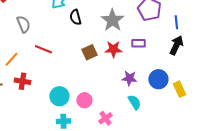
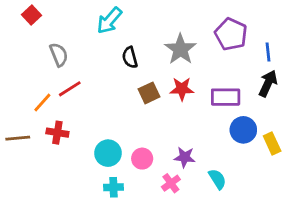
black semicircle: (75, 17) -> (130, 57), moved
purple rectangle: (138, 43) -> (226, 97), moved, size x1.5
red line: (43, 49) -> (70, 89), moved, turned -54
purple star: (129, 78) -> (185, 157), moved
cyan semicircle: (134, 102) -> (217, 179), moved

